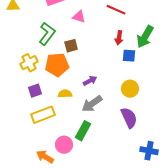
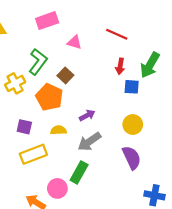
brown square: (71, 46) -> (65, 75), turned -32
yellow cross: (29, 63) -> (15, 83), moved
orange pentagon: (57, 65) -> (49, 97), turned 30
purple square: (35, 91) -> (24, 127), turned 32

